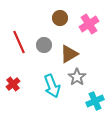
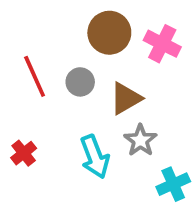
brown circle: (60, 18) -> (109, 33), size x1.5
pink cross: (89, 24) -> (162, 44), turned -30

